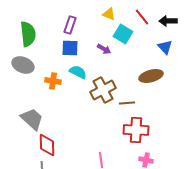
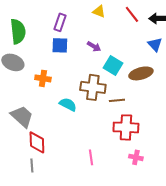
cyan square: (123, 34) -> (113, 65), moved
cyan semicircle: (78, 72) -> (68, 104), moved
brown cross: (103, 90) -> (93, 87), turned 35

